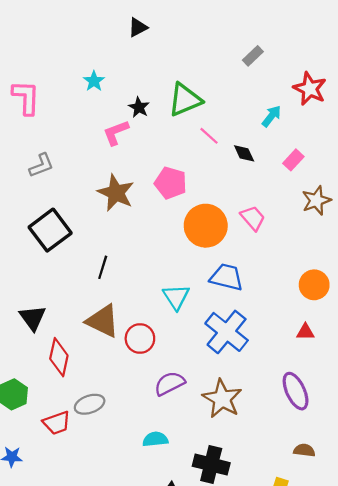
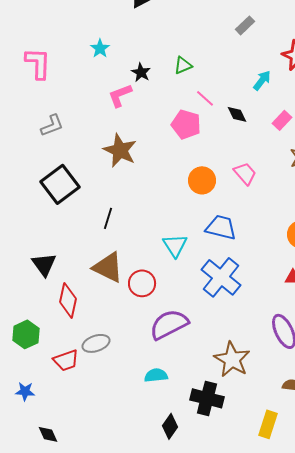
green triangle: (185, 100) -> (183, 65), size x0.6
pink pentagon: (171, 183) -> (186, 124), moved
orange circle: (206, 226) -> (202, 180), size x0.7
purple semicircle: (170, 383) -> (169, 324), size x1.4
brown star: (222, 399) -> (232, 359), moved

